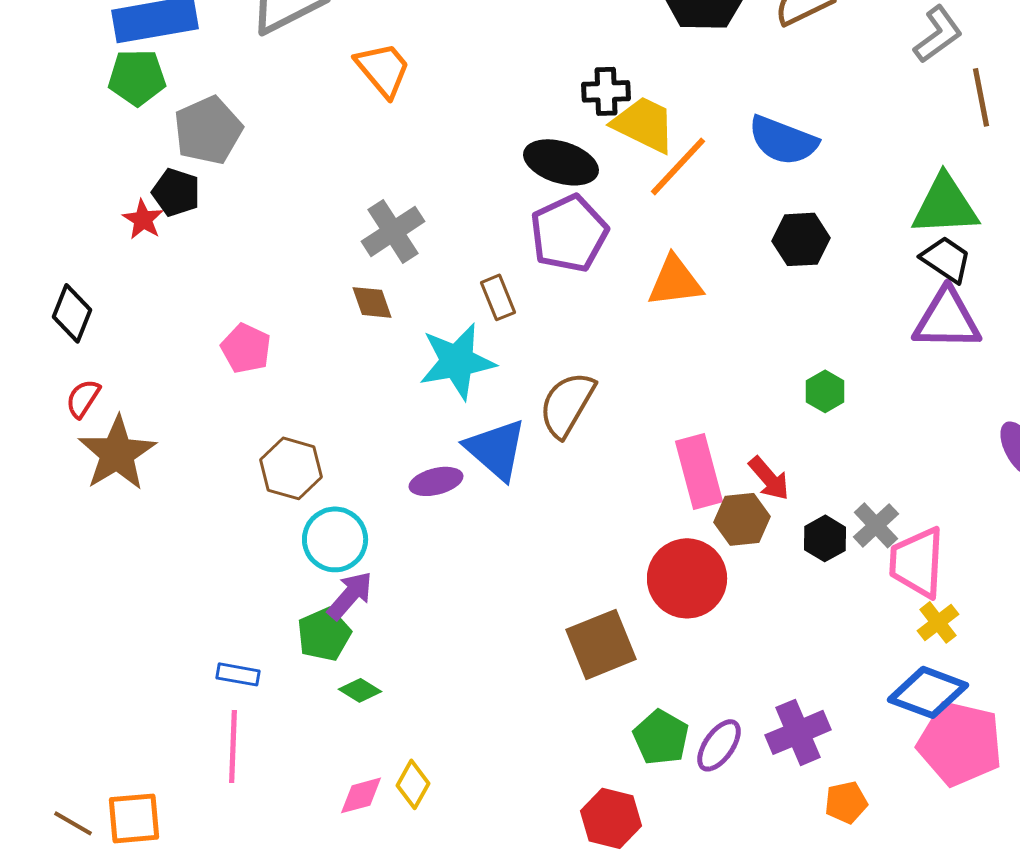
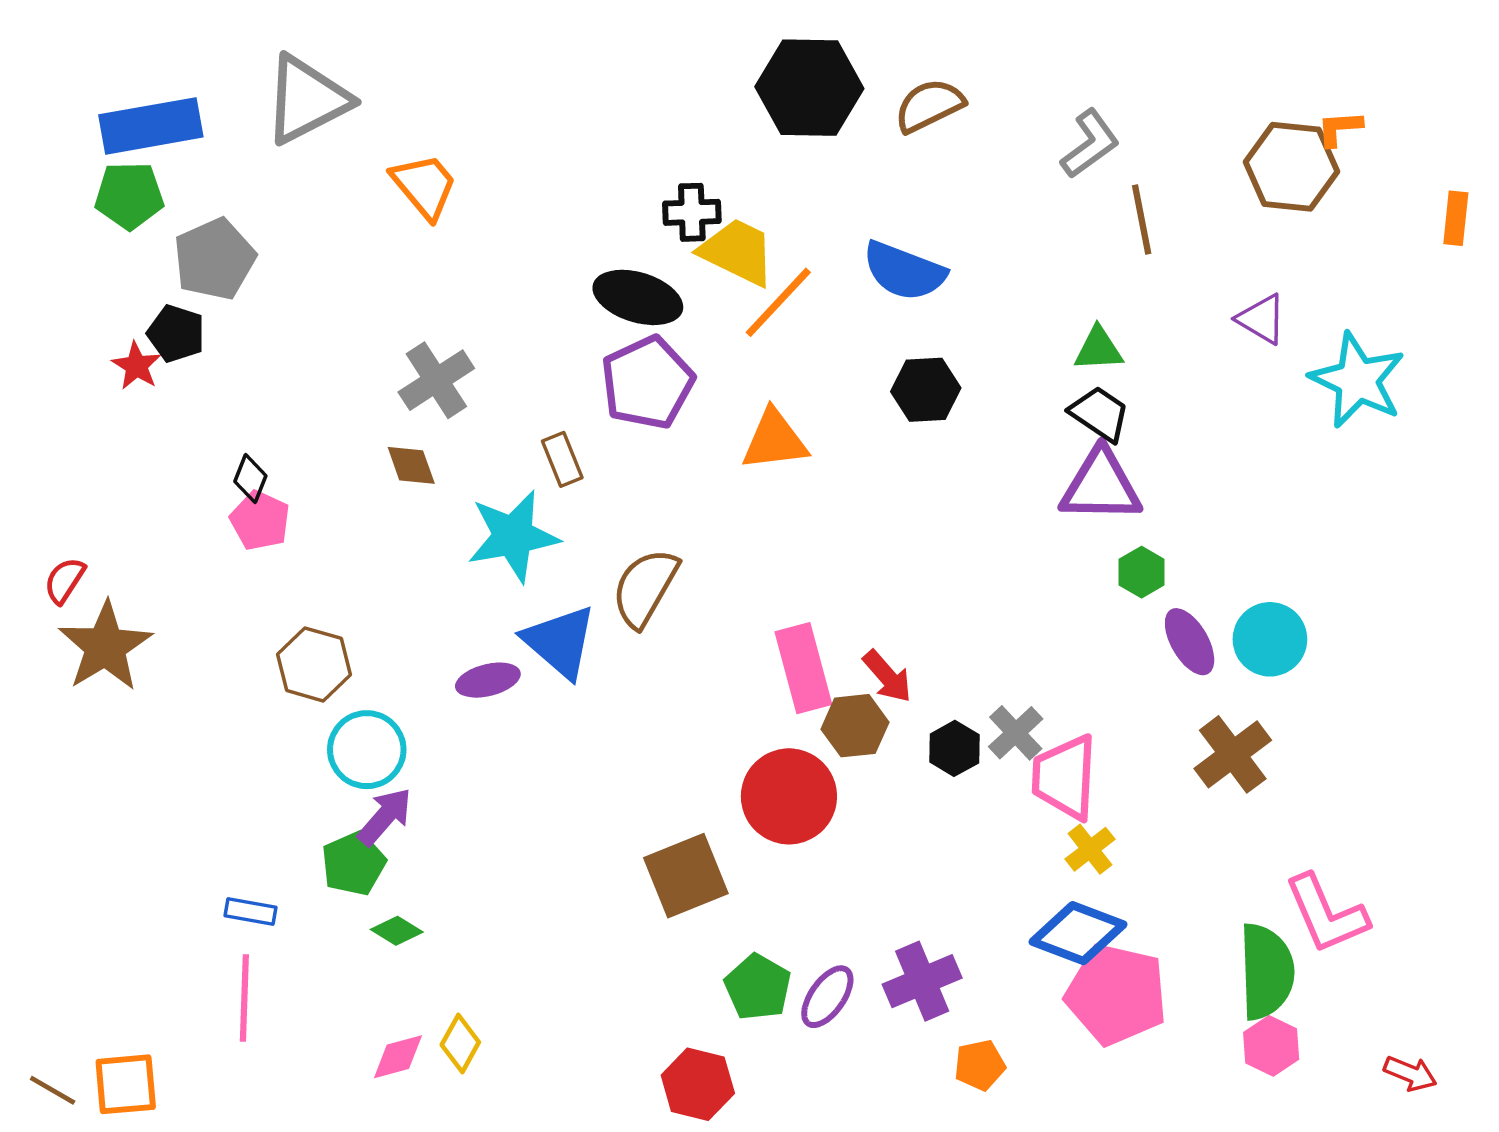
green triangle: (945, 205) -> (1098, 349), size x0.6
black diamond: (72, 313) -> (250, 479), moved, size x0.7
green hexagon: (825, 391) -> (1142, 572), moved

